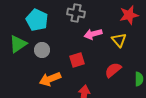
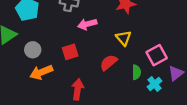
yellow triangle: (119, 40) -> (124, 38), moved
gray circle: (42, 50) -> (33, 50), moved

